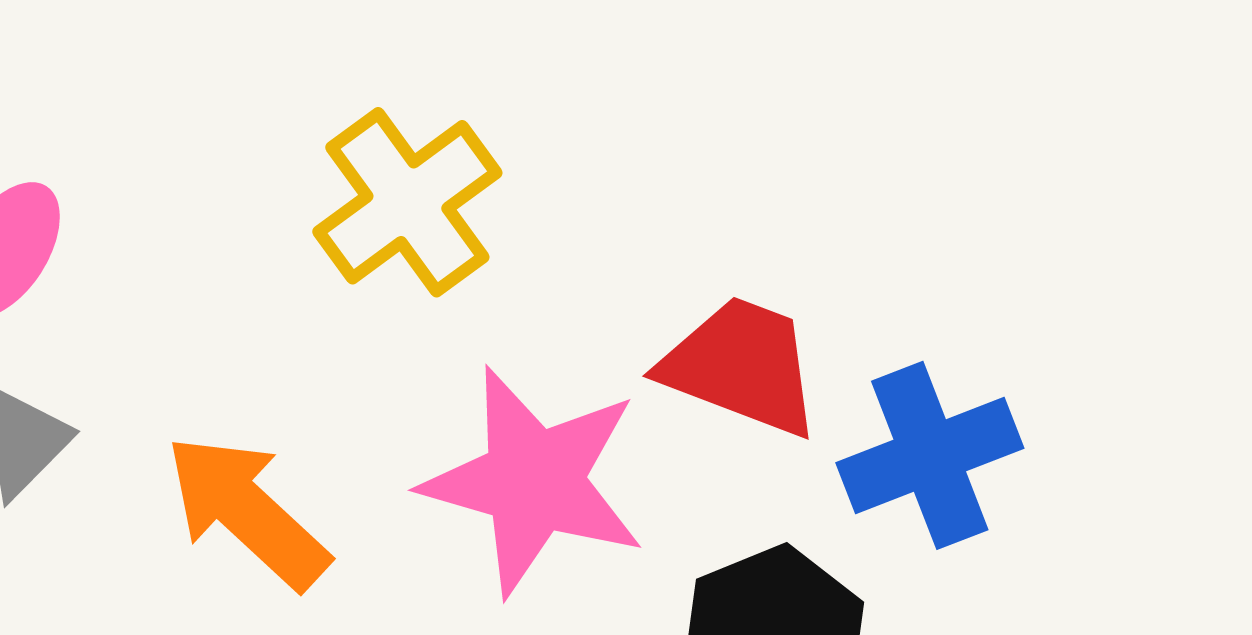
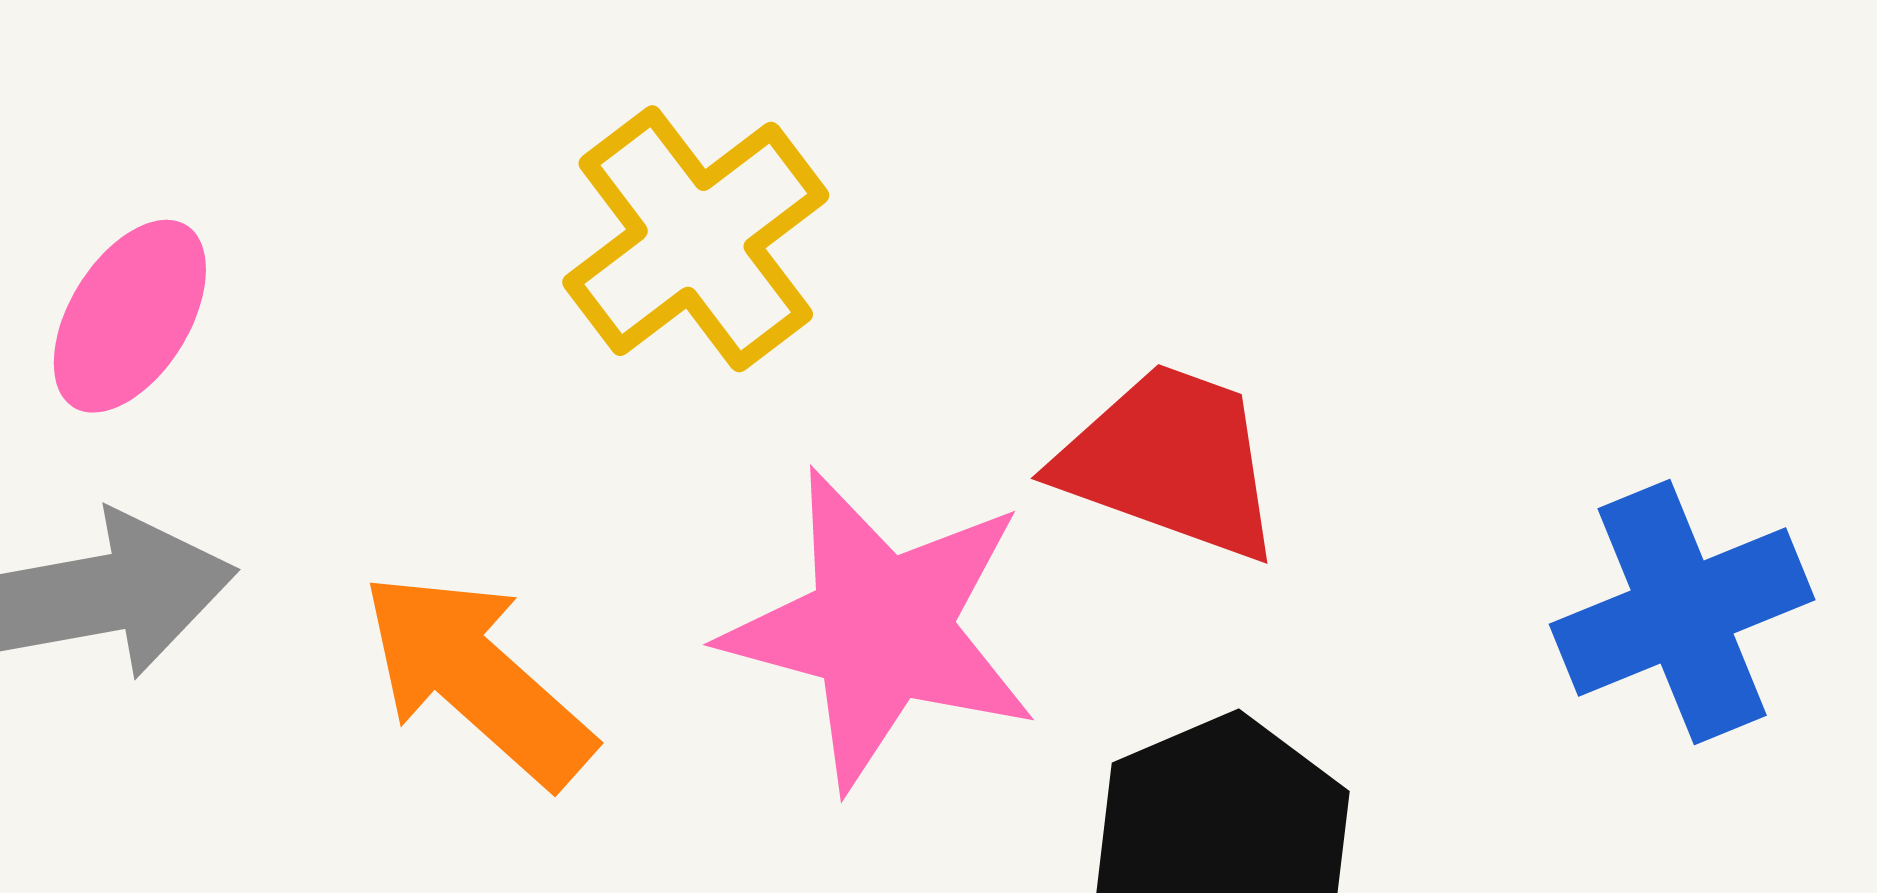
blue cross: (930, 455) -> (1682, 612), moved

